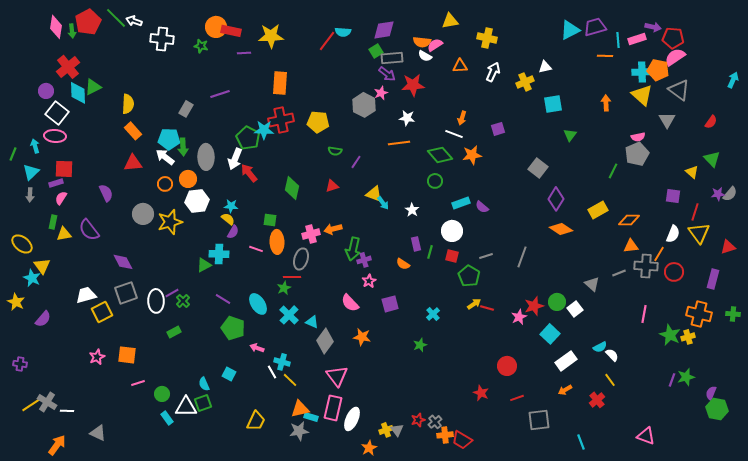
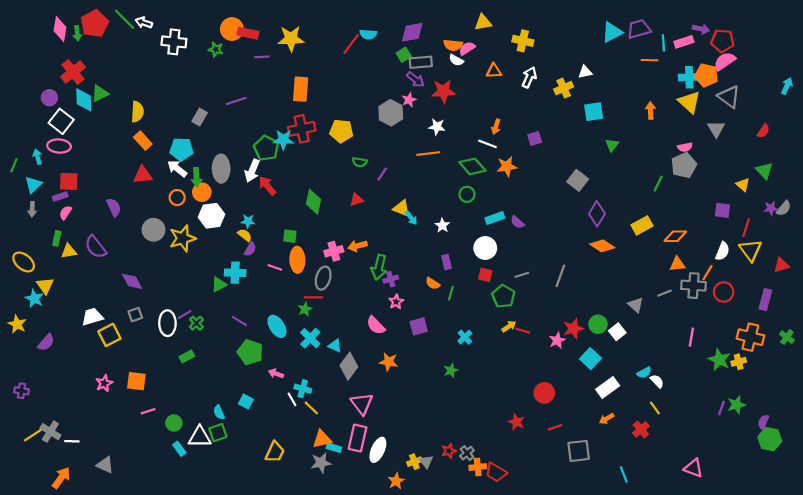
green arrow: (183, 147) -> (196, 177), moved
green line: (430, 252) -> (451, 293), moved
gray square: (126, 293) -> (135, 315), size x0.6
green cross: (733, 314) -> (787, 337), turned 32

